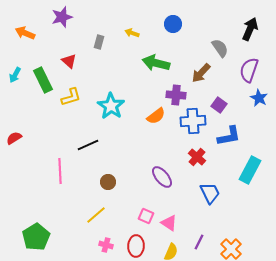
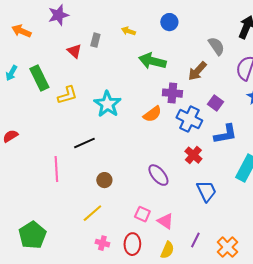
red triangle: (69, 61) -> (74, 51), moved
blue cross: (193, 121) -> (189, 119), turned 30

